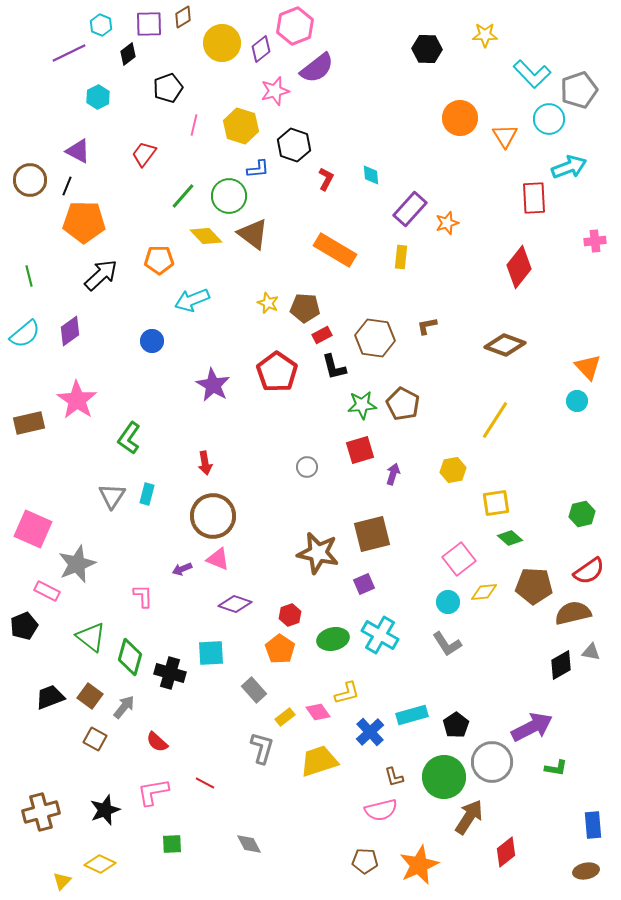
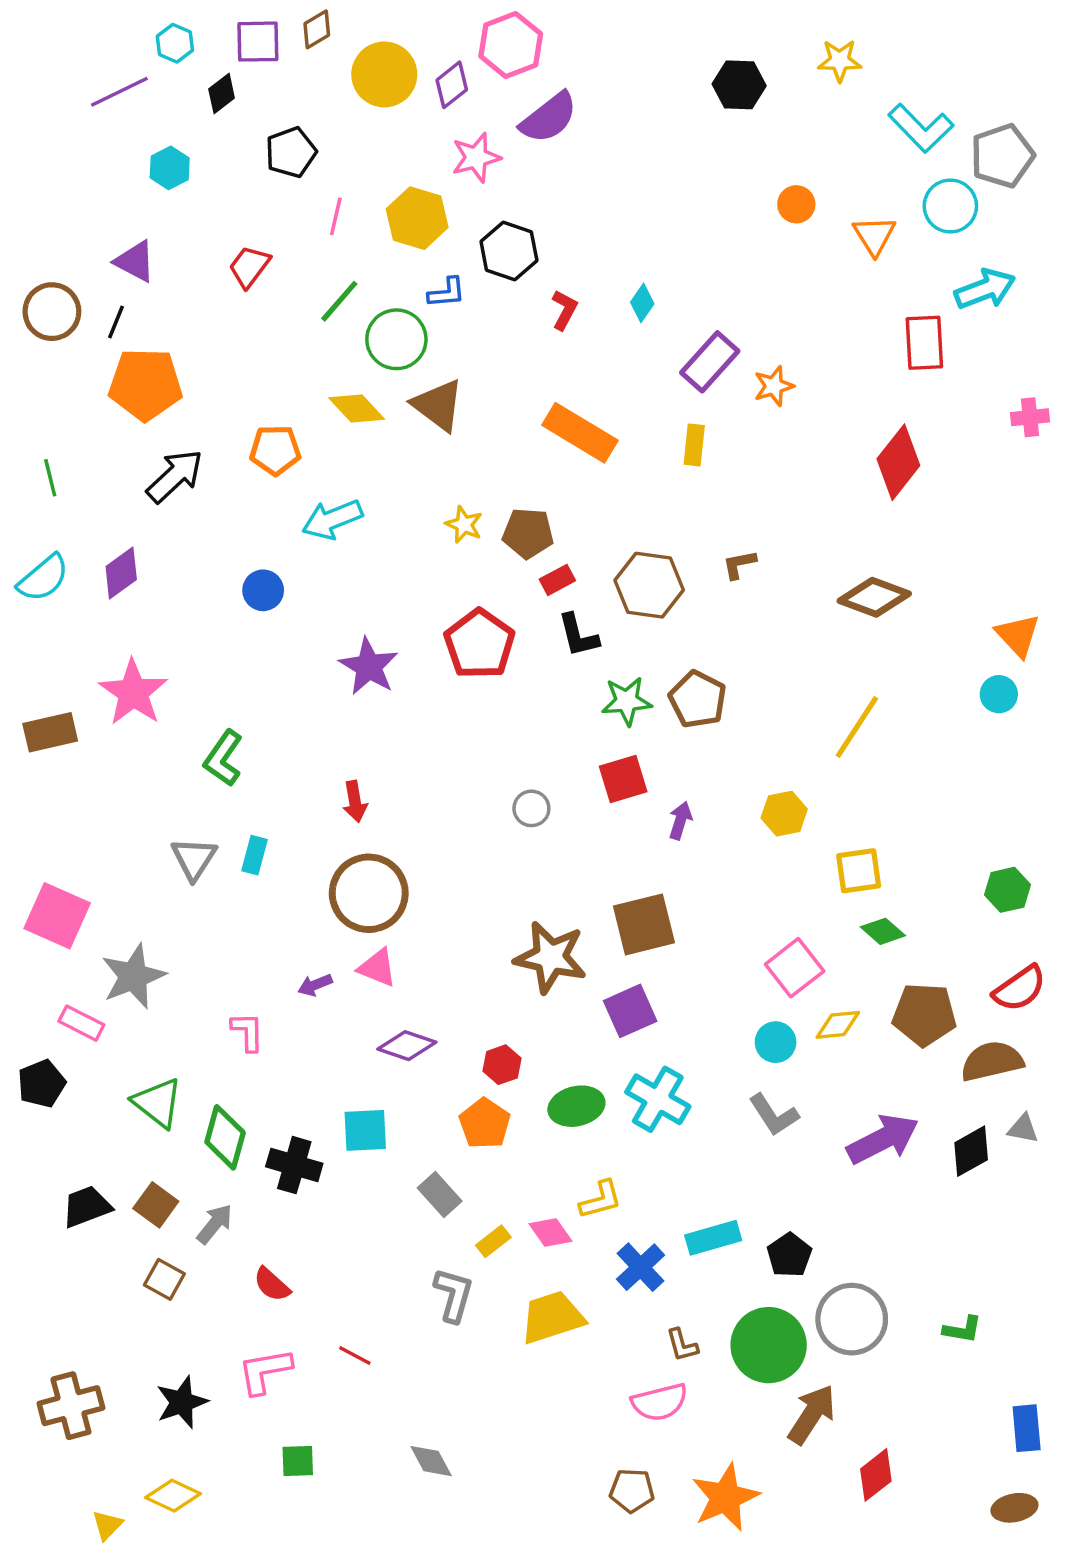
orange circle: (460, 118) -> (796, 204), size x0.6
cyan diamond: (371, 175) -> (642, 303), turned 40
green line: (183, 196) -> (339, 301), moved
purple square: (364, 584) -> (630, 1011), size x1.4
purple arrow: (532, 727) -> (883, 1139), moved

